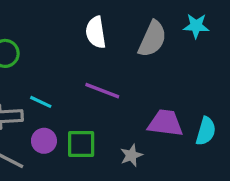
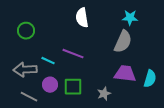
cyan star: (196, 26) -> (130, 18), moved
gray semicircle: (152, 39) -> (123, 42), moved
purple line: (102, 91) -> (73, 54), moved

